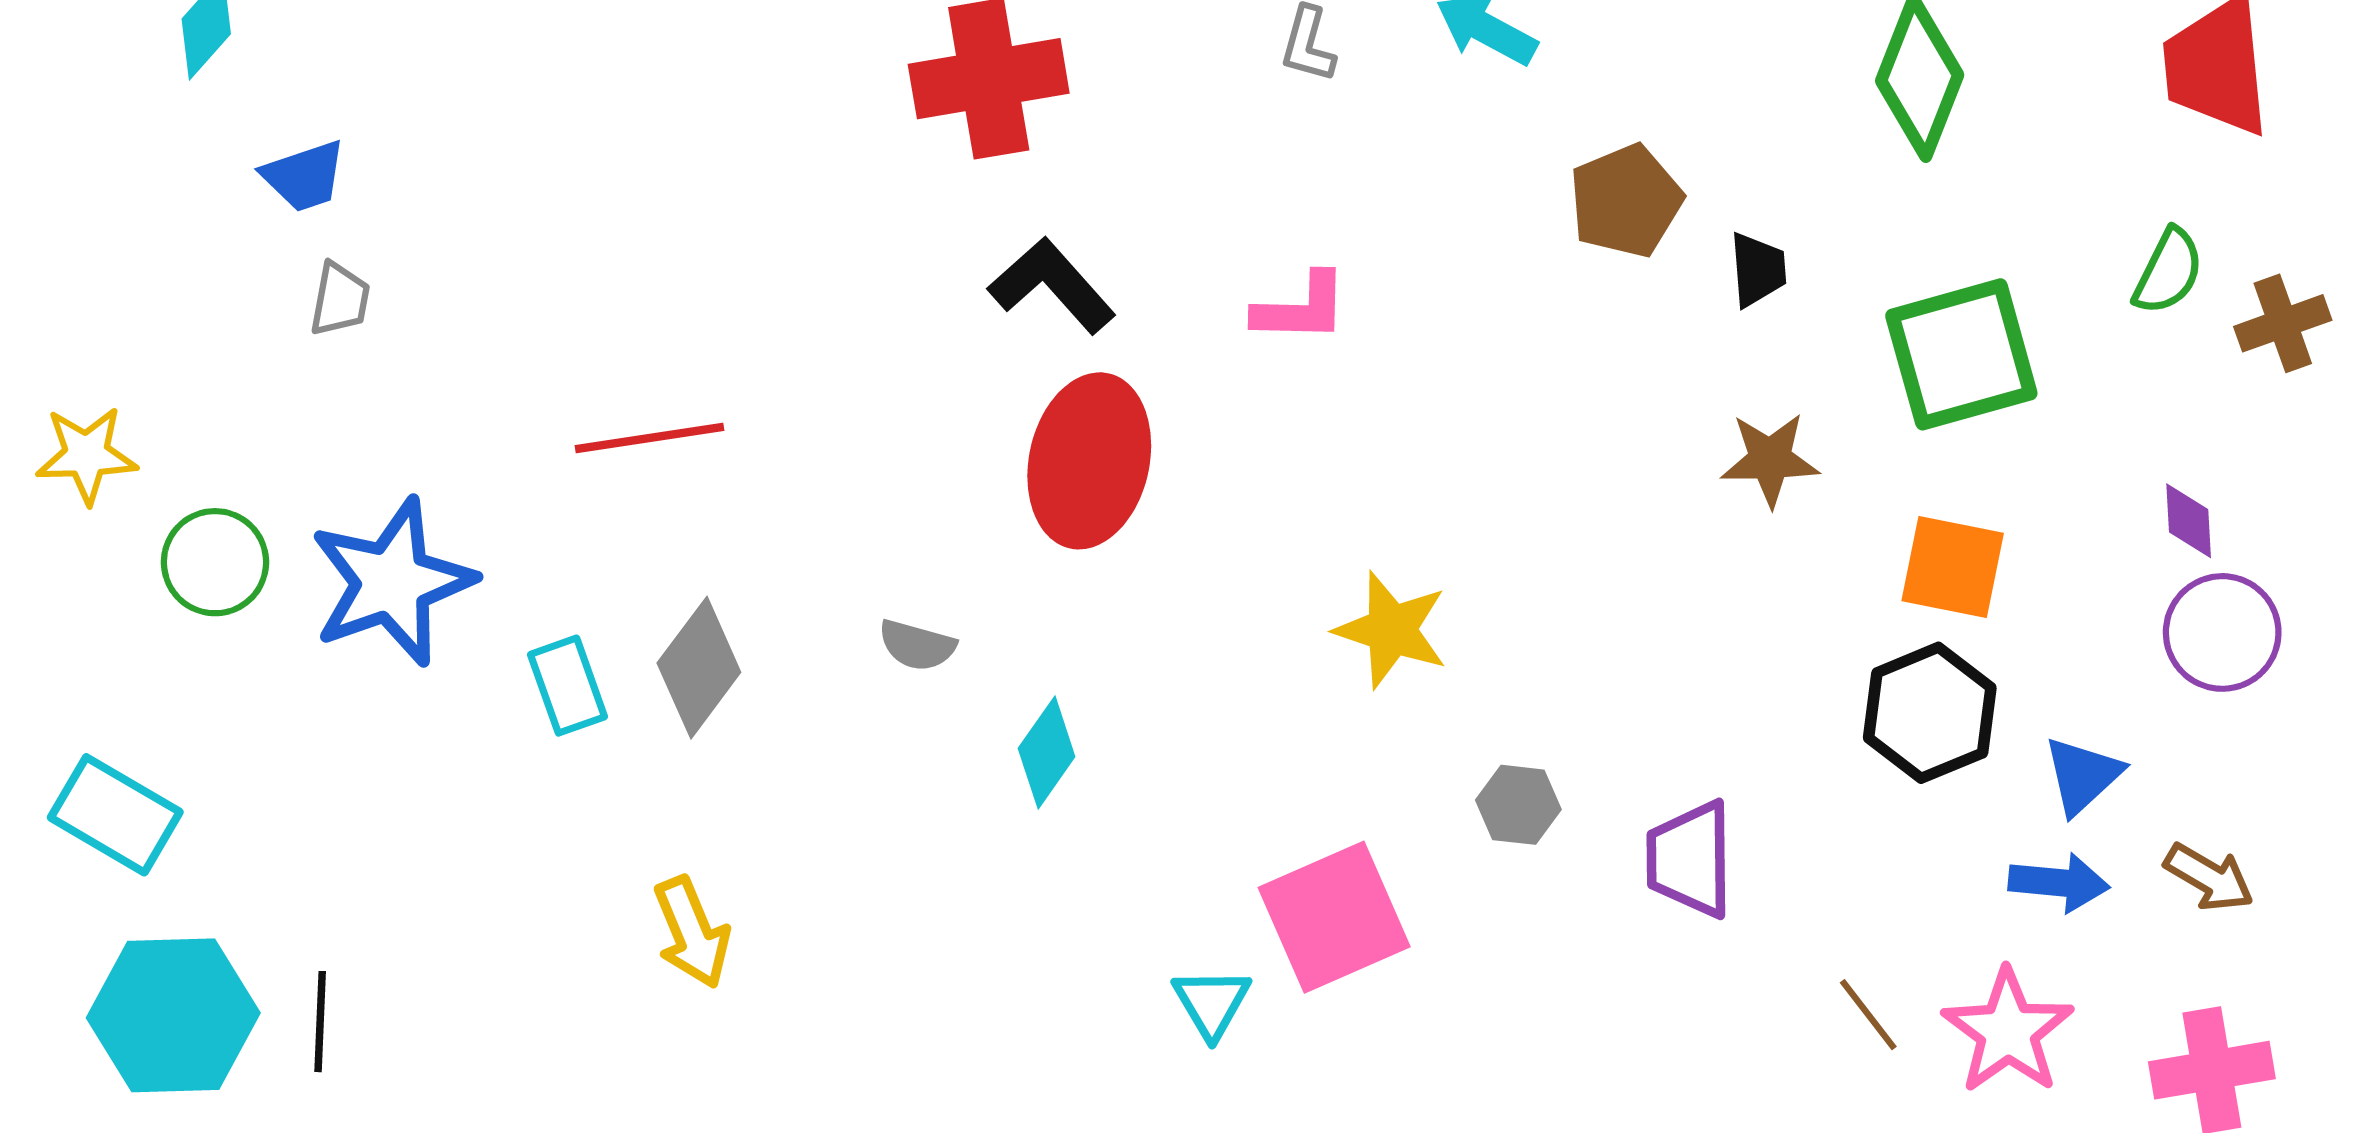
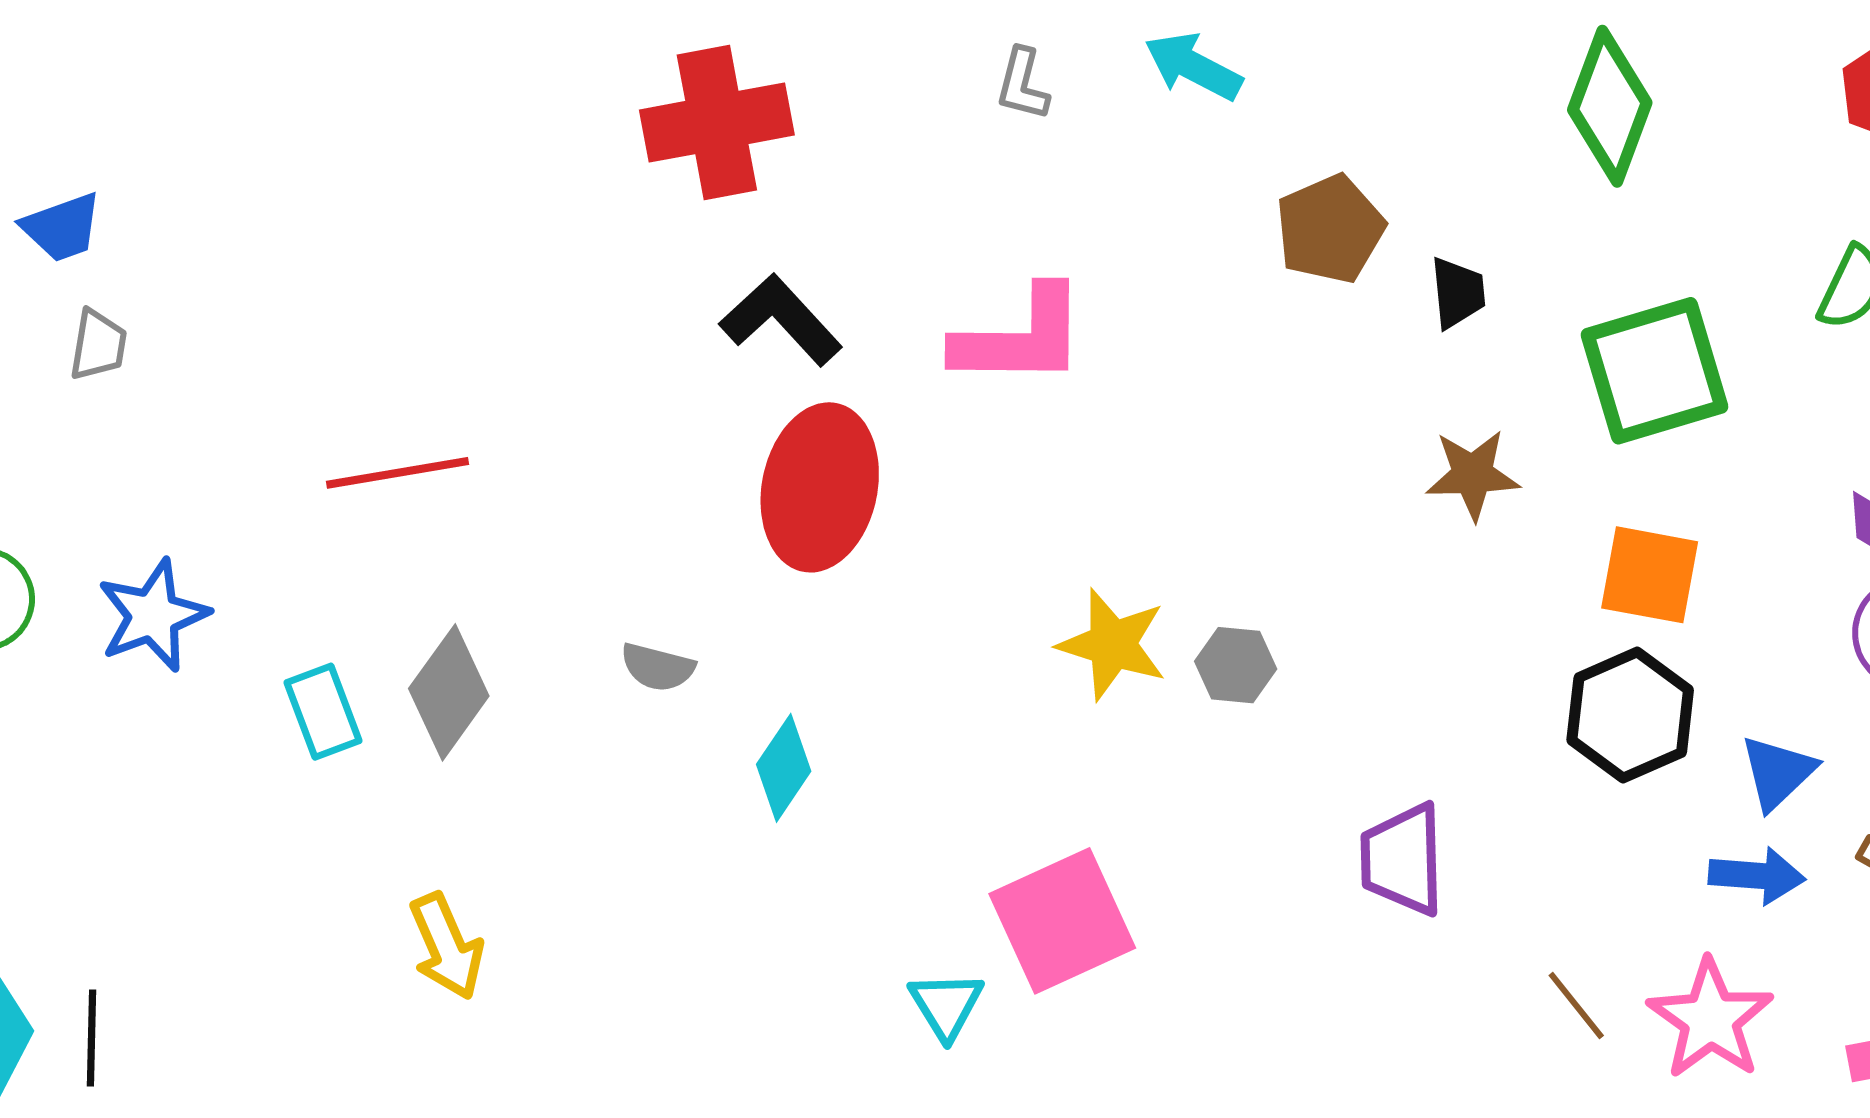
pink L-shape: (1301, 308) -> (1020, 337), size x1.5
blue star: (392, 582) -> (153, 615), size x0.7
gray hexagon: (1518, 805) -> (1236, 665), moved

